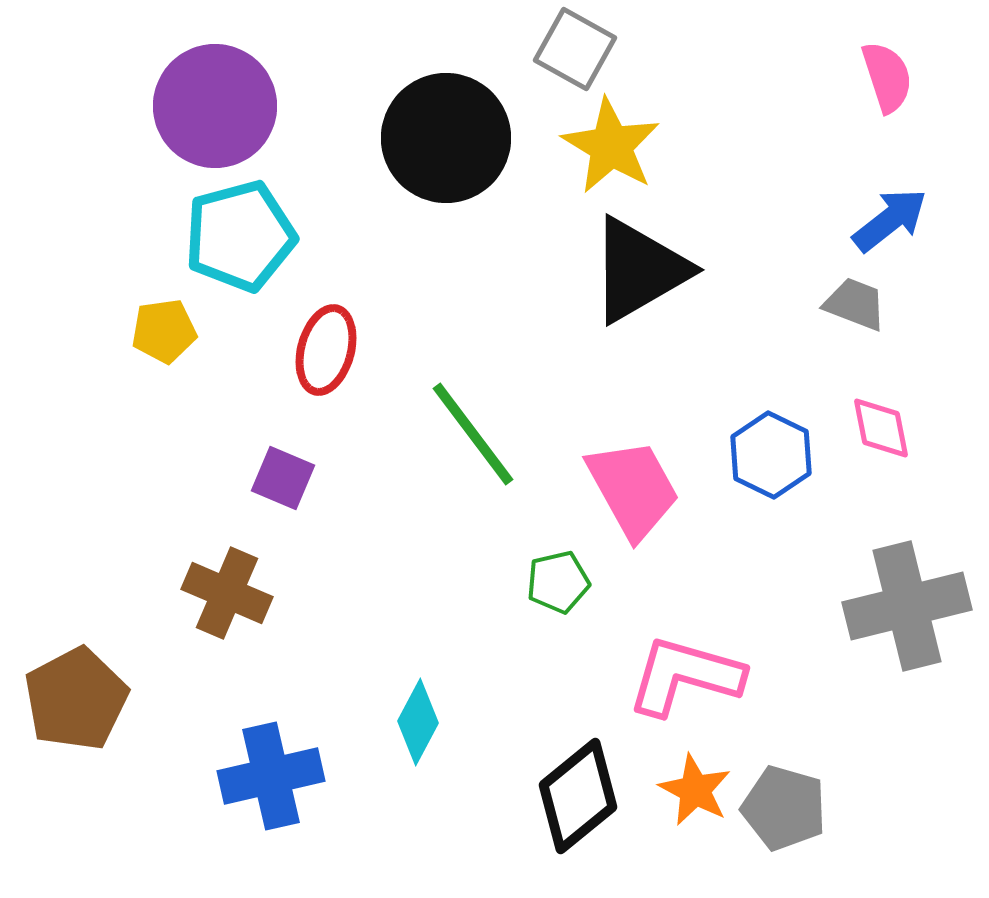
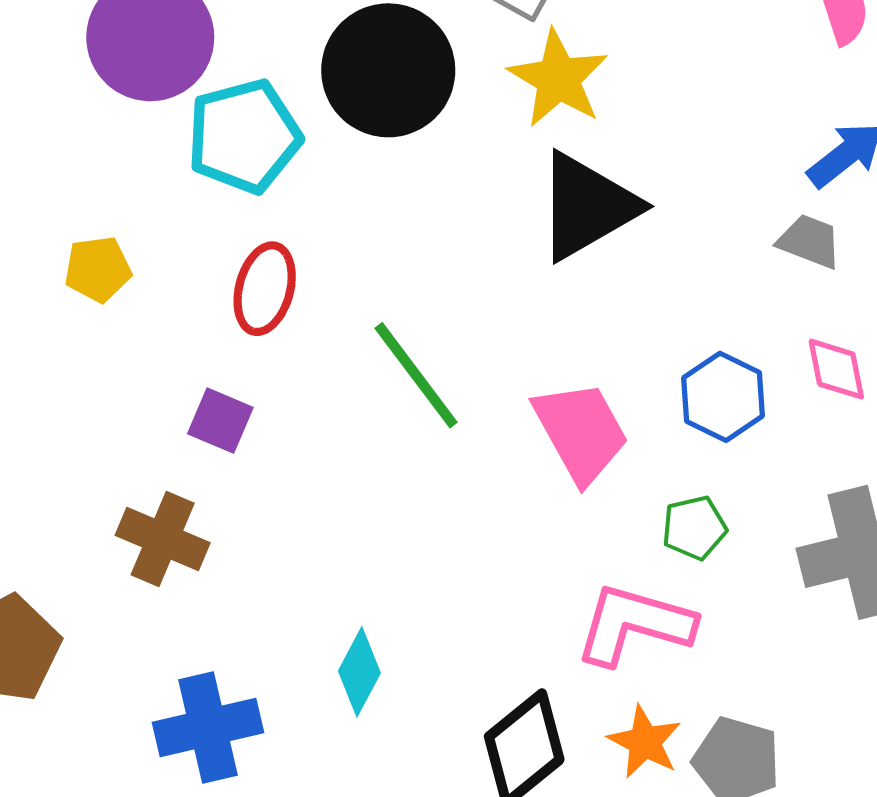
cyan pentagon: (240, 236) -> (244, 136), moved
green pentagon: (558, 582) -> (694, 528), moved

